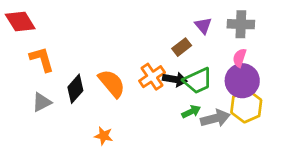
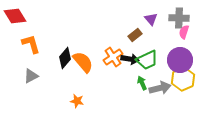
pink semicircle: (240, 58) -> (184, 32), moved
black diamond: (75, 89) -> (65, 58), moved
green arrow: (191, 112) -> (142, 83), turned -88

